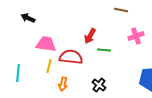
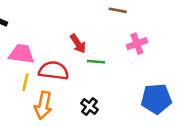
red arrow: (90, 36) -> (78, 44), turned -63
orange arrow: (63, 84) -> (43, 105), size x1.5

